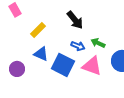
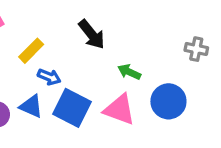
blue arrow: (78, 46) -> (49, 77), moved
blue triangle: (41, 54) -> (31, 106), moved

